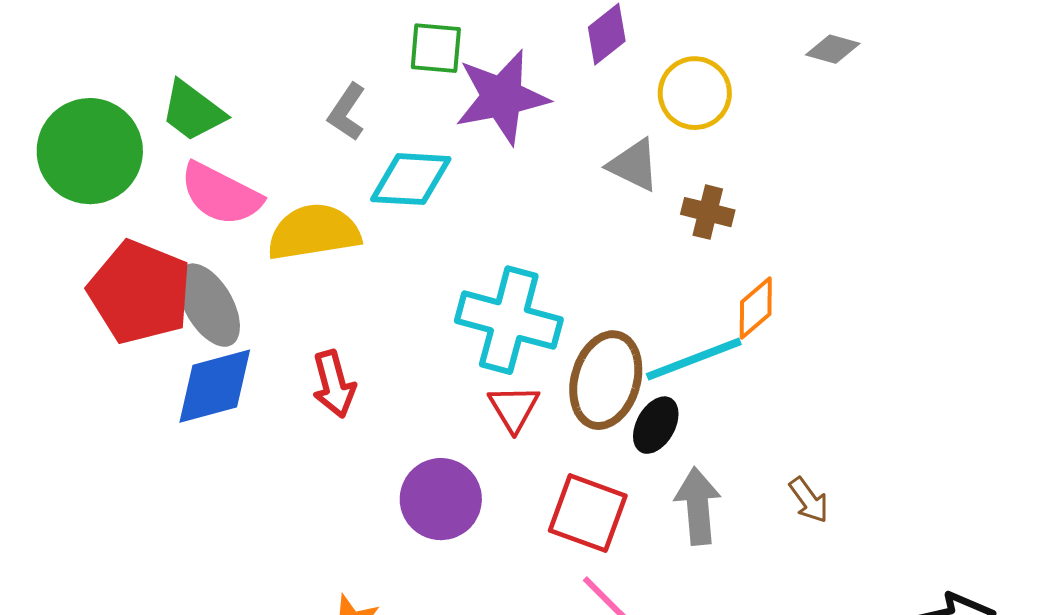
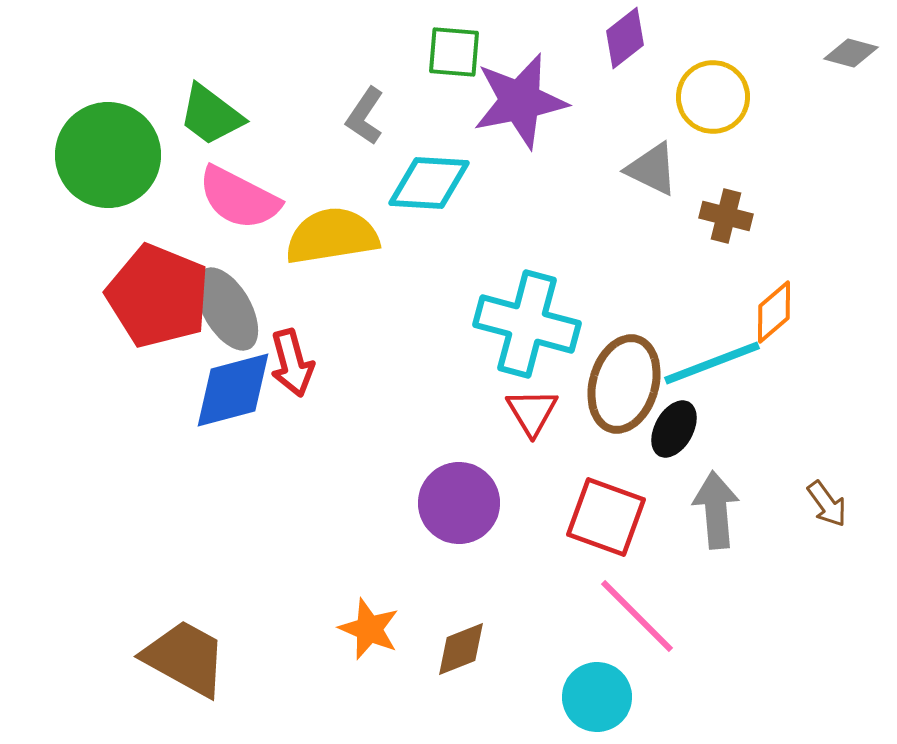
red arrow: (334, 384) -> (292, 363), moved

